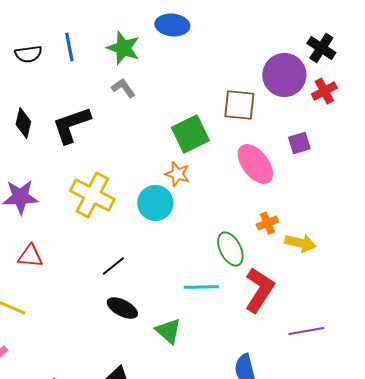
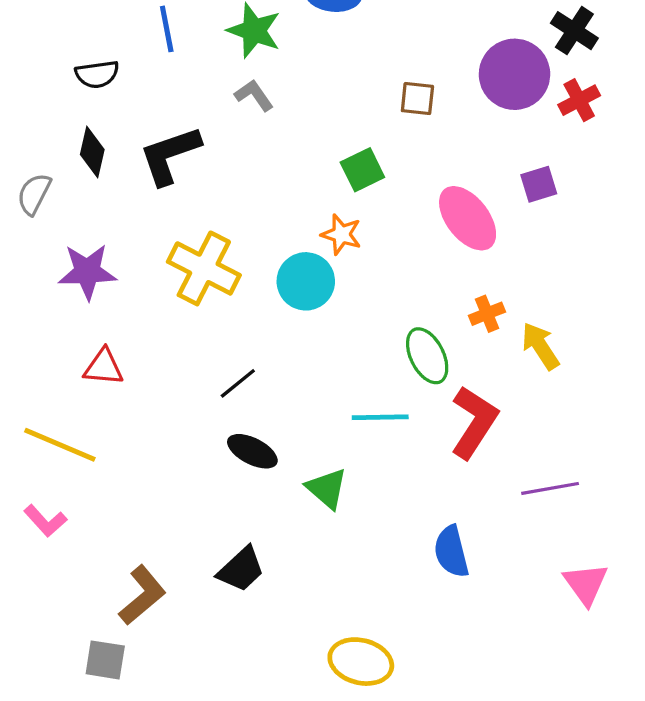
black semicircle: (28, 54) -> (97, 74), moved
brown square: (239, 105) -> (417, 99), moved, size x0.7
green square: (190, 134) -> (362, 170), size x0.7
yellow arrow: (300, 243) -> (540, 346), turned -136

